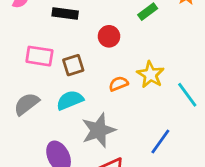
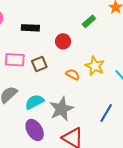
orange semicircle: (118, 84) -> (73, 74), turned 56
cyan semicircle: (70, 100) -> (34, 102), moved

